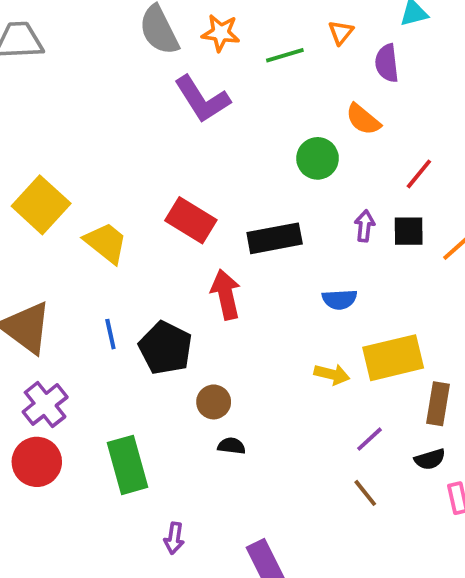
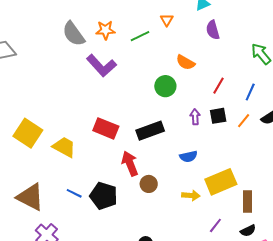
purple semicircle: (387, 63) -> (213, 30), moved
blue line: (110, 334) -> (74, 193), turned -42
brown circle: (214, 402) -> (149, 184), moved

